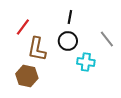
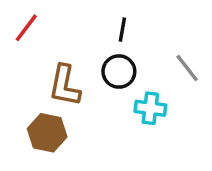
red line: (23, 27) -> (26, 28), moved

